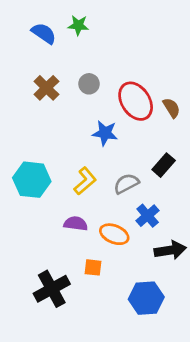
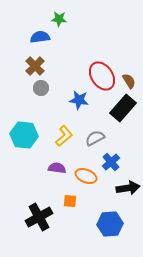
blue semicircle: (44, 33) -> (40, 37), moved, turned -42
gray circle: (89, 84) -> (41, 88), moved
black rectangle: (164, 165) -> (123, 108), moved, size x1.5

